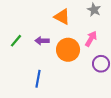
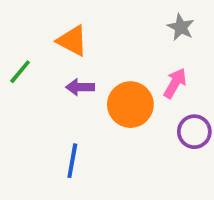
orange triangle: (62, 17) -> (72, 41), moved
green line: (16, 41) -> (20, 72), moved

